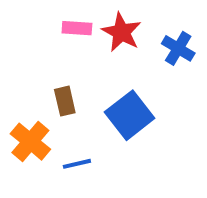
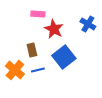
red star: (122, 32) -> (54, 29), moved
blue line: (77, 164) -> (38, 70), moved

